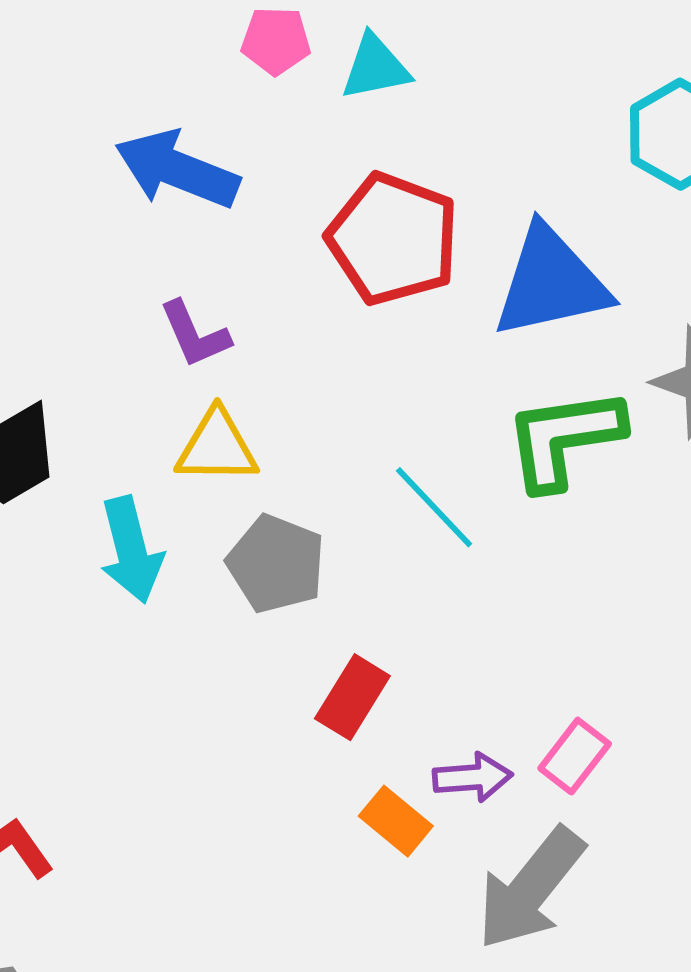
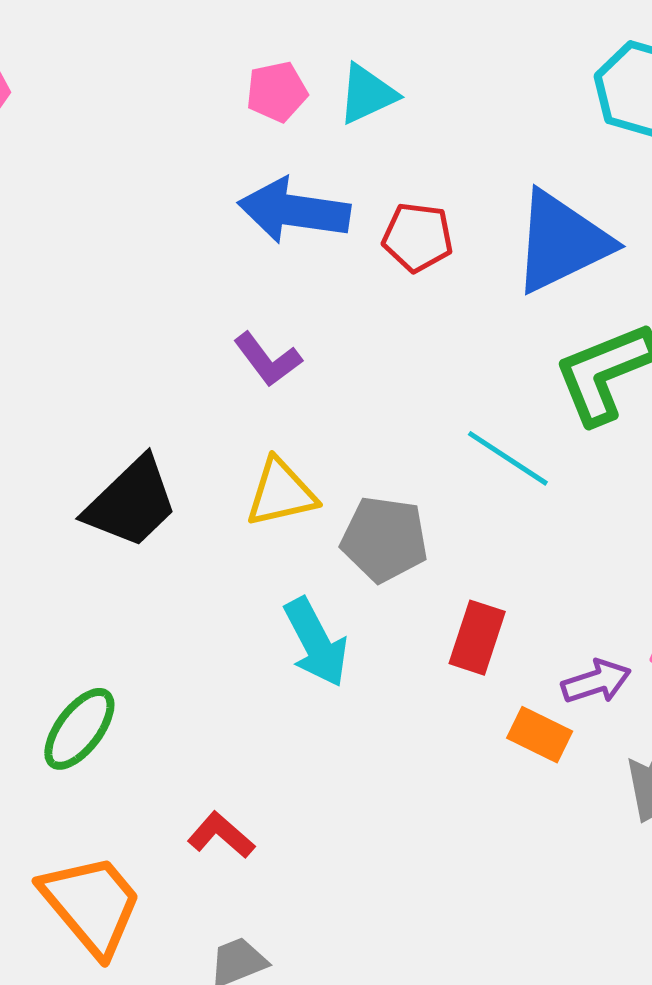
blue arrow: (177, 169) -> (294, 211), moved
red pentagon: (393, 239) -> (418, 237), size x0.6
yellow triangle: (217, 447) -> (281, 493), moved
cyan arrow: (131, 550) -> (316, 642), moved

